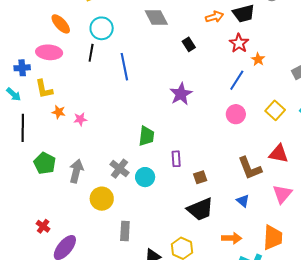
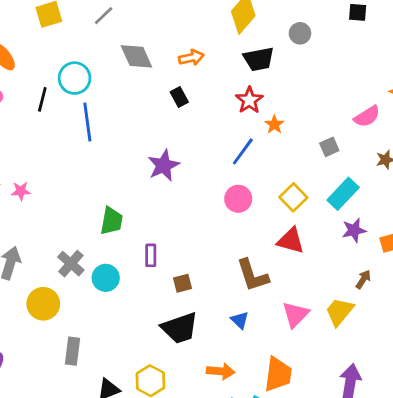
orange arrow: (214, 17) -> (191, 58), moved
cyan circle: (102, 28) -> (75, 78), moved
red triangle: (279, 154) -> (291, 241), moved

